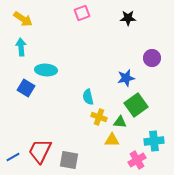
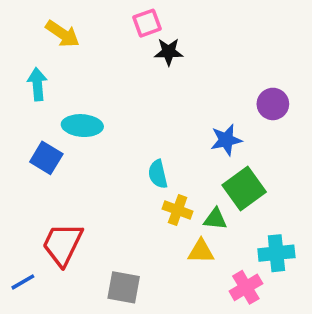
black star: (128, 18) -> (169, 52), moved
yellow arrow: (23, 19) -> (63, 34), moved
red trapezoid: (40, 151) -> (63, 244), moved

